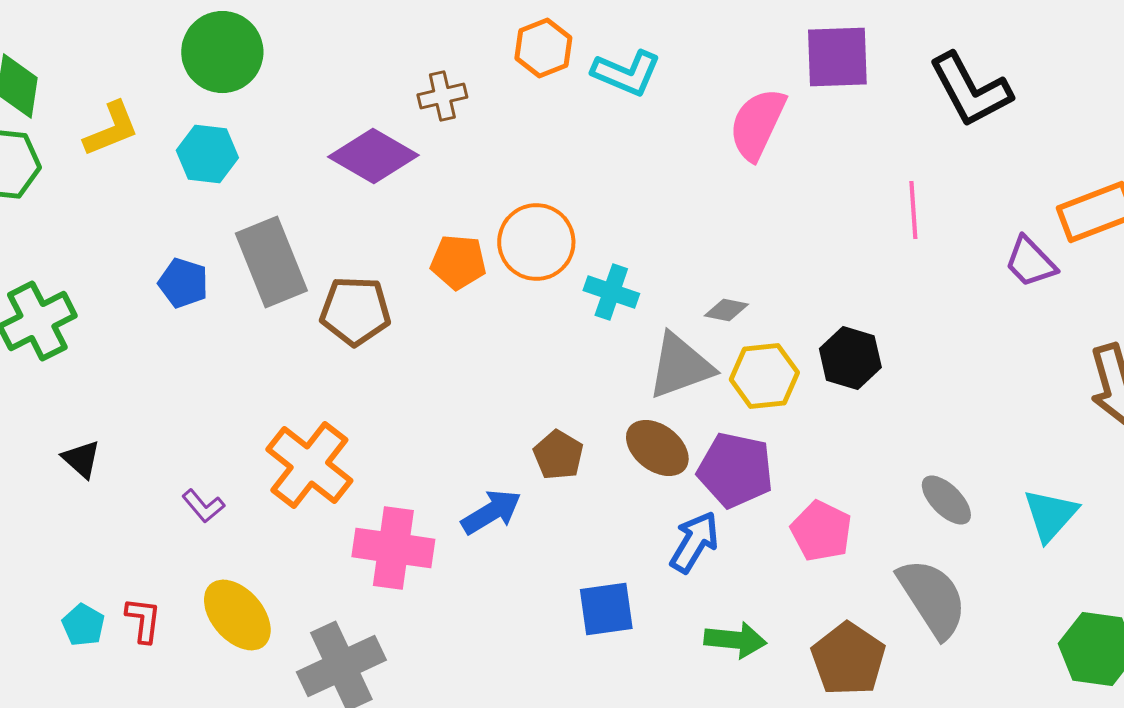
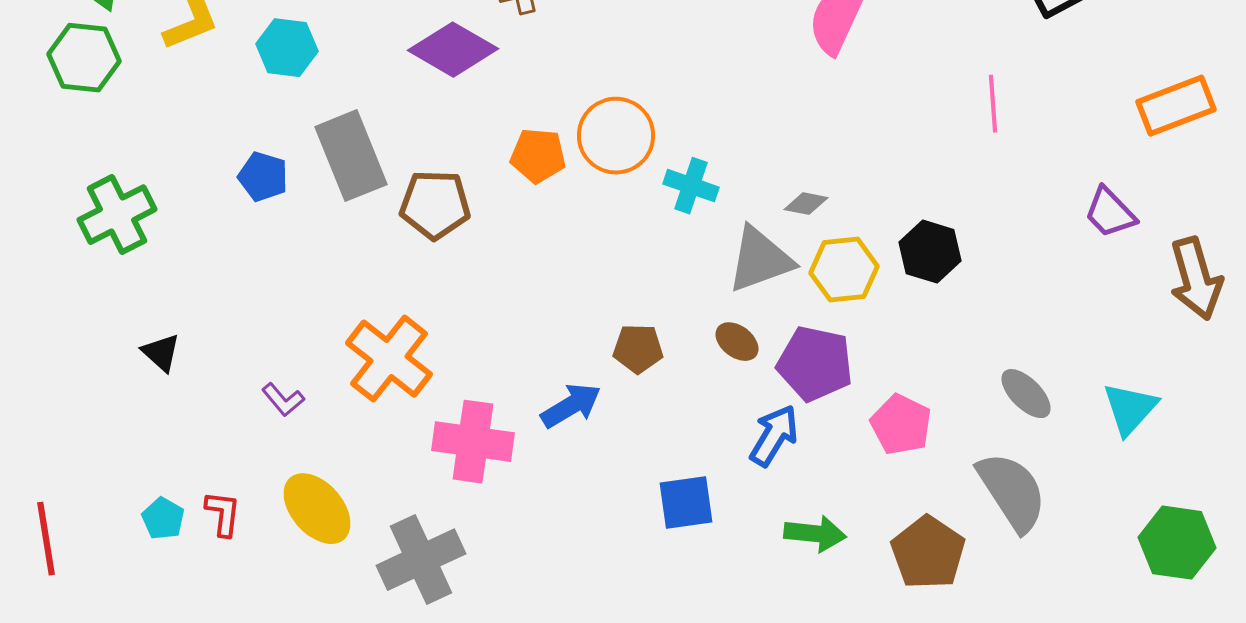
purple trapezoid: (1030, 262) -> (1110, 213), moved
brown ellipse: (657, 448) -> (737, 342), size x0.7
brown pentagon: (558, 455) -> (638, 349), turned -30

